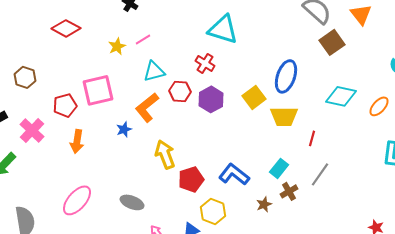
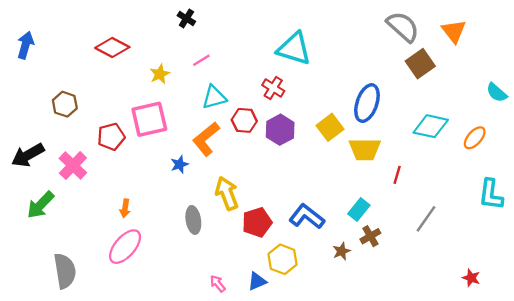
yellow star: (117, 46) -> (160, 74), moved
orange arrow: (77, 141) -> (125, 208), moved, size x0.7
gray line: (320, 174) -> (426, 219), moved
gray ellipse: (132, 202) -> (193, 220), moved, turned 60

